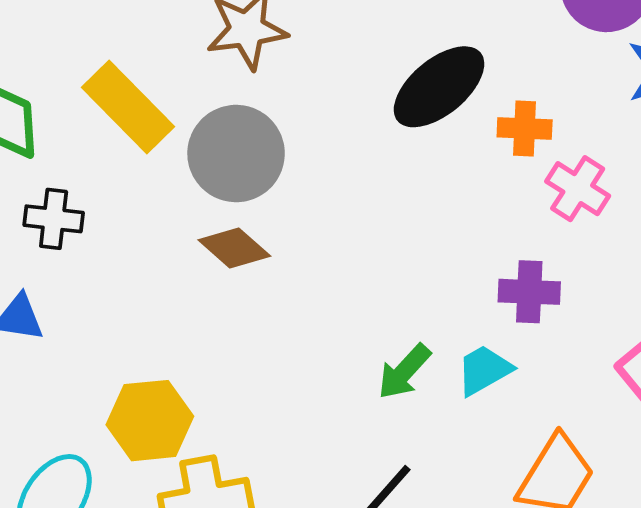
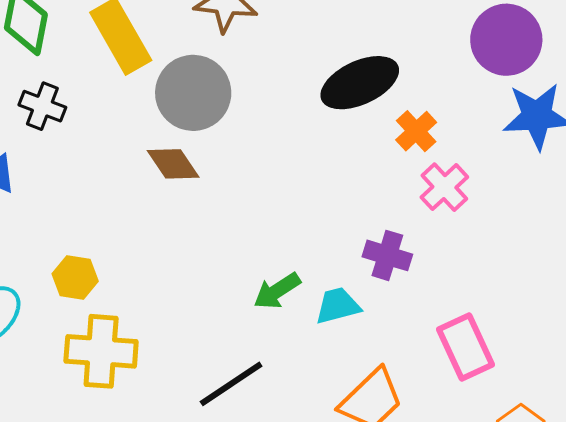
orange cross: (525, 128) -> (416, 131), turned 30
yellow hexagon: (150, 421) -> (75, 278), size x0.7

